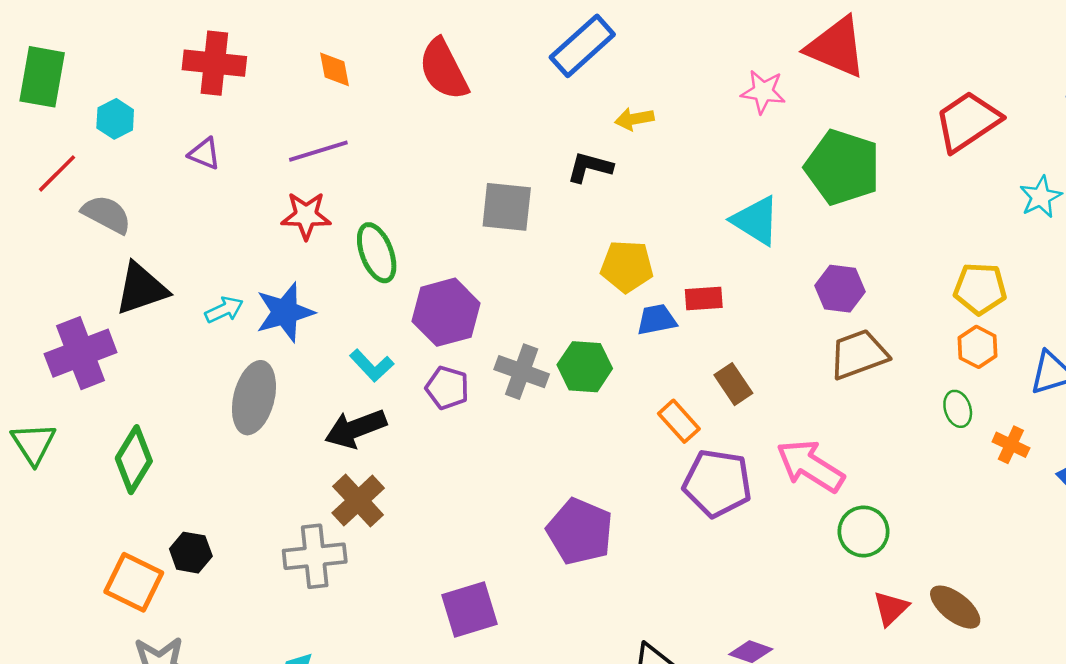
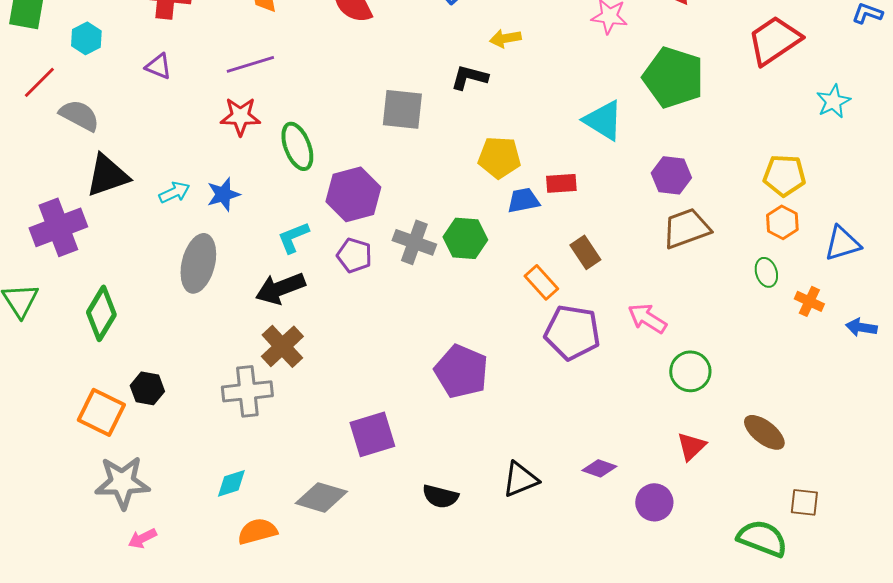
blue star: (285, 312) -> (223, 194), size x0.7
cyan L-shape: (372, 365) -> (293, 237), turned 111
pink arrow: (810, 466) -> (647, 318), size x0.7
red triangle: (891, 608) -> (691, 446), moved

